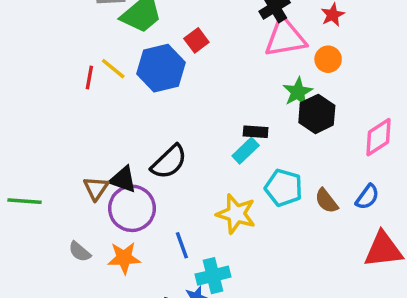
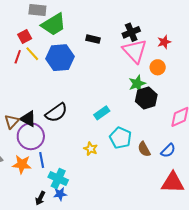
pink triangle: (285, 38) -> (135, 51), turned 48
red square: (196, 40) -> (25, 36), moved
black rectangle: (256, 132) -> (93, 39), moved
yellow star: (236, 214) -> (91, 149), size x0.6
blue line: (182, 245) -> (42, 160), moved
cyan cross: (213, 276) -> (58, 179), moved, turned 30

